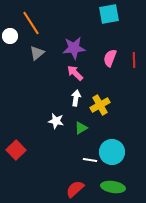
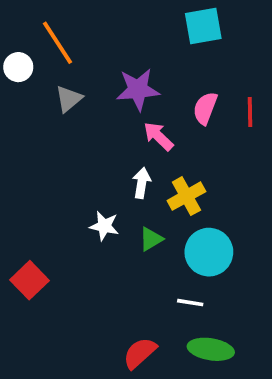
pink arrow: (75, 73) -> (158, 136), moved
cyan circle: (112, 152) -> (209, 252), moved
white line: (90, 160) -> (190, 303), moved

